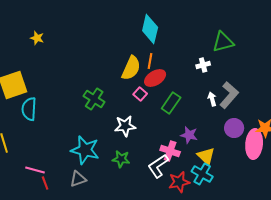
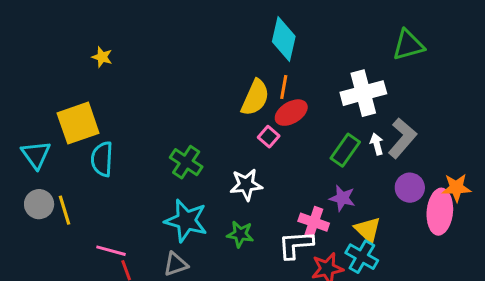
yellow star: (37, 38) -> (102, 57), moved
green triangle: (223, 42) -> (408, 45), moved
white cross: (203, 65) -> (363, 93), size x2.0
green cross: (94, 99) -> (186, 162), moved
green rectangle: (171, 103) -> (345, 150), moved
white L-shape: (158, 166) -> (296, 245), turned 30

